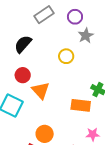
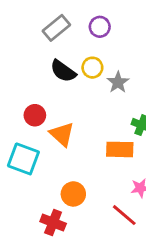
gray star: (86, 36) -> (118, 82), moved
black semicircle: (23, 44) -> (63, 71), moved, turned -90
yellow circle: (66, 56) -> (92, 68), moved

